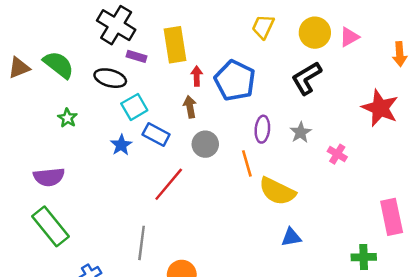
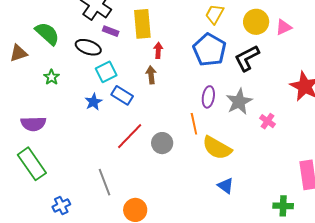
brown triangle: (19, 68) -> (18, 53), moved
blue pentagon: (235, 80) -> (209, 50), moved
gray star: (301, 132) -> (239, 102), size x1.5
gray circle: (205, 144) -> (162, 143), moved
blue triangle: (291, 237) -> (226, 186), turned 42
gray line: (142, 243) -> (105, 182), turned -32

